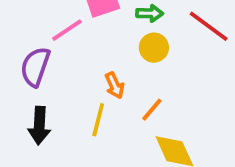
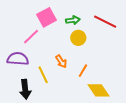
purple semicircle: (35, 67) -> (18, 59), turned 85
yellow line: (98, 120) -> (43, 75), moved, turned -30

